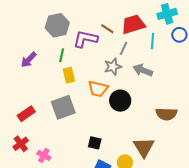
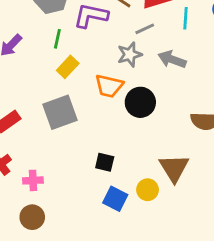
gray line: (124, 48) -> (145, 29), turned 40
yellow rectangle: (69, 75) -> (68, 67), turned 56
pink cross: (44, 155) -> (33, 180), turned -32

